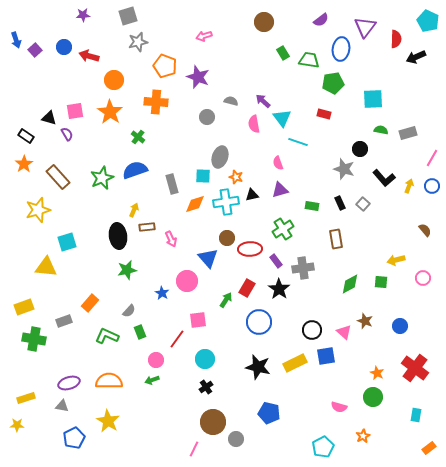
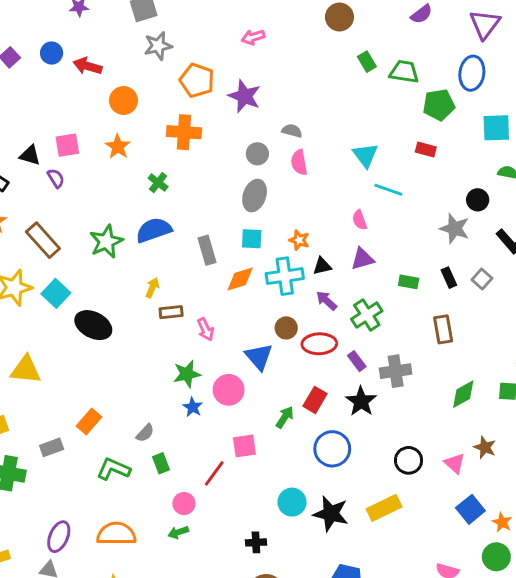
blue ellipse: (341, 49) -> (472, 73), moved
purple arrow: (263, 101) -> (326, 301), moved
orange star: (110, 112) -> (118, 147), size x0.7
pink semicircle: (254, 124) -> (299, 162), moved
gray ellipse: (220, 157) -> (255, 196), moved
black ellipse: (118, 236) -> (93, 325), moved, turned -55
cyan square: (67, 242) -> (56, 293), moved, turned -30
green star: (127, 270) -> (187, 374), moved
blue square: (326, 356) -> (470, 509), moved, turned -30
cyan circle: (205, 359) -> (292, 502), moved
purple ellipse: (69, 383) -> (59, 537), turned -50
black cross: (206, 387) -> (256, 542), turned 32

